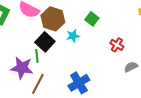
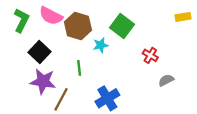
green square: (92, 19) -> (122, 26), size x1.5
black square: (45, 42) -> (40, 52), moved
green line: (37, 56) -> (79, 68), moved

